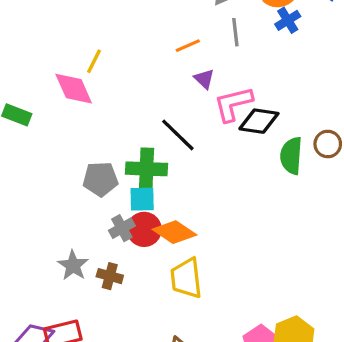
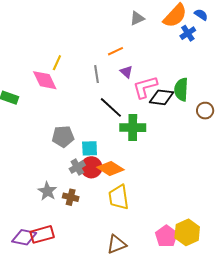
blue cross: (288, 20) -> (188, 33), moved
gray line: (235, 32) -> (96, 74), moved
green semicircle: (291, 156) -> (181, 89), moved
green cross: (147, 169) -> (133, 128), moved

